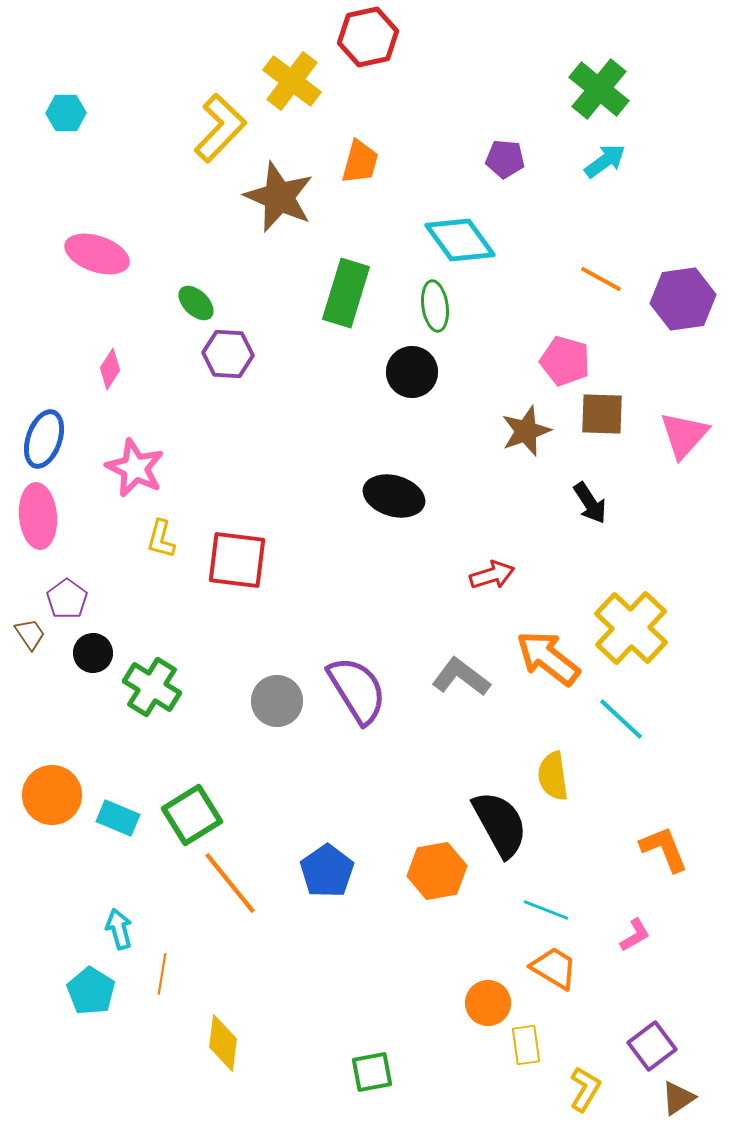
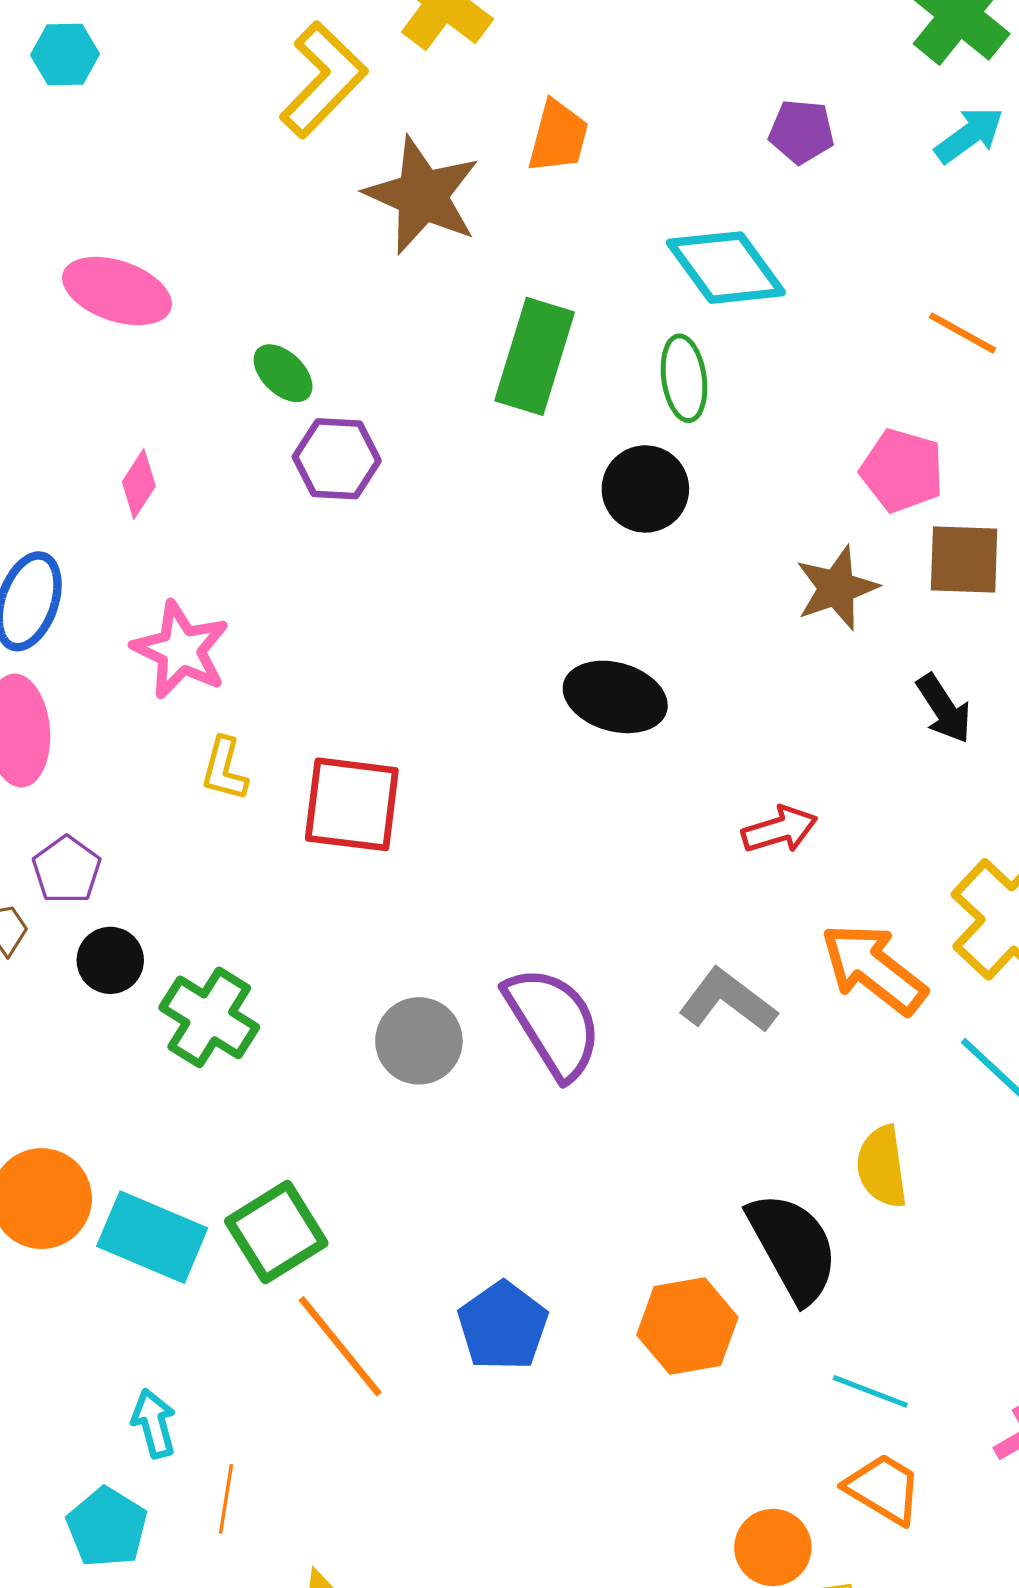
cyan rectangle: (118, 818) -> (152, 1237), size x1.5

